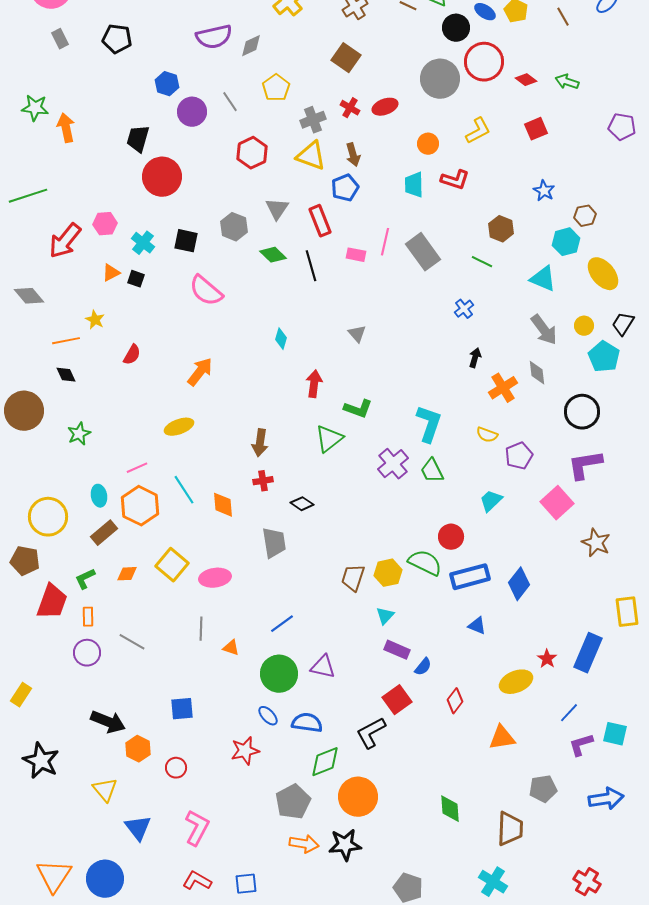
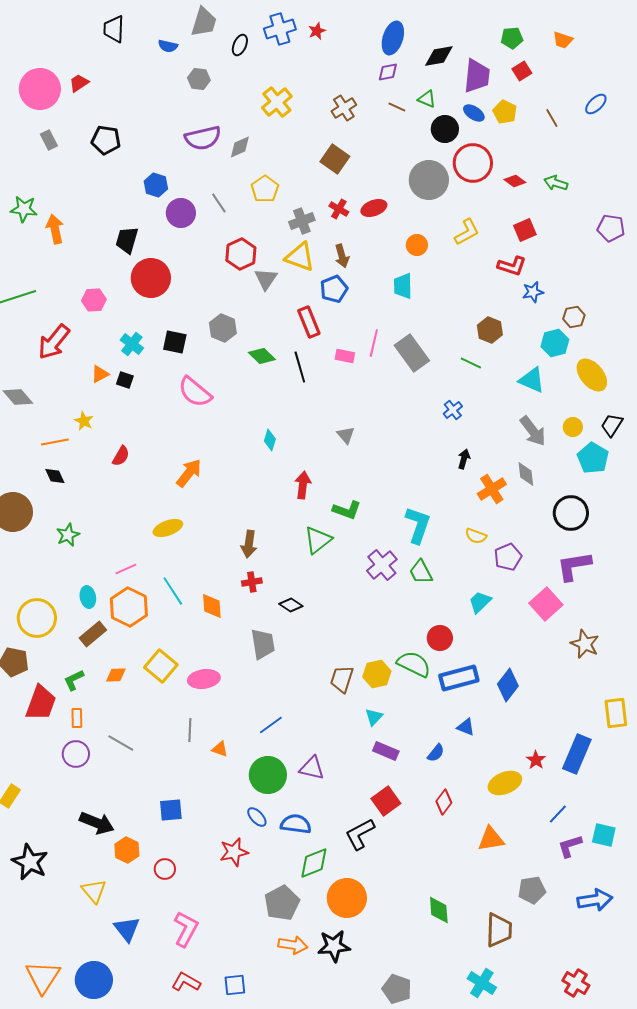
red L-shape: (455, 180) -> (512, 266), moved
blue star: (544, 191) -> (533, 292), turned 30
gray triangle: (277, 209) -> (266, 279), moved
pink hexagon: (105, 224) -> (94, 300), moved
blue semicircle: (423, 667) -> (436, 753), moved

